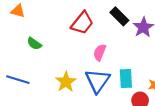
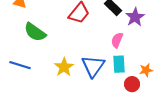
green semicircle: (34, 44) -> (35, 32), size x1.6
pink semicircle: (100, 52) -> (117, 40), moved

